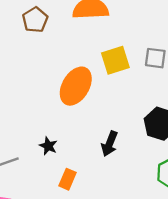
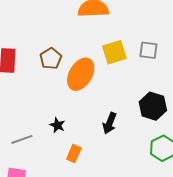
brown pentagon: (35, 20) -> (51, 59), moved

